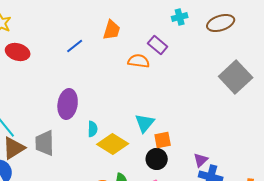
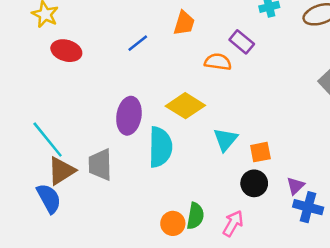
cyan semicircle: (93, 129) -> (160, 147), size x2.0
orange square: (163, 140) -> (260, 152), moved
yellow diamond: (113, 144) -> (185, 106), moved
black circle: (157, 159) -> (254, 183), moved

